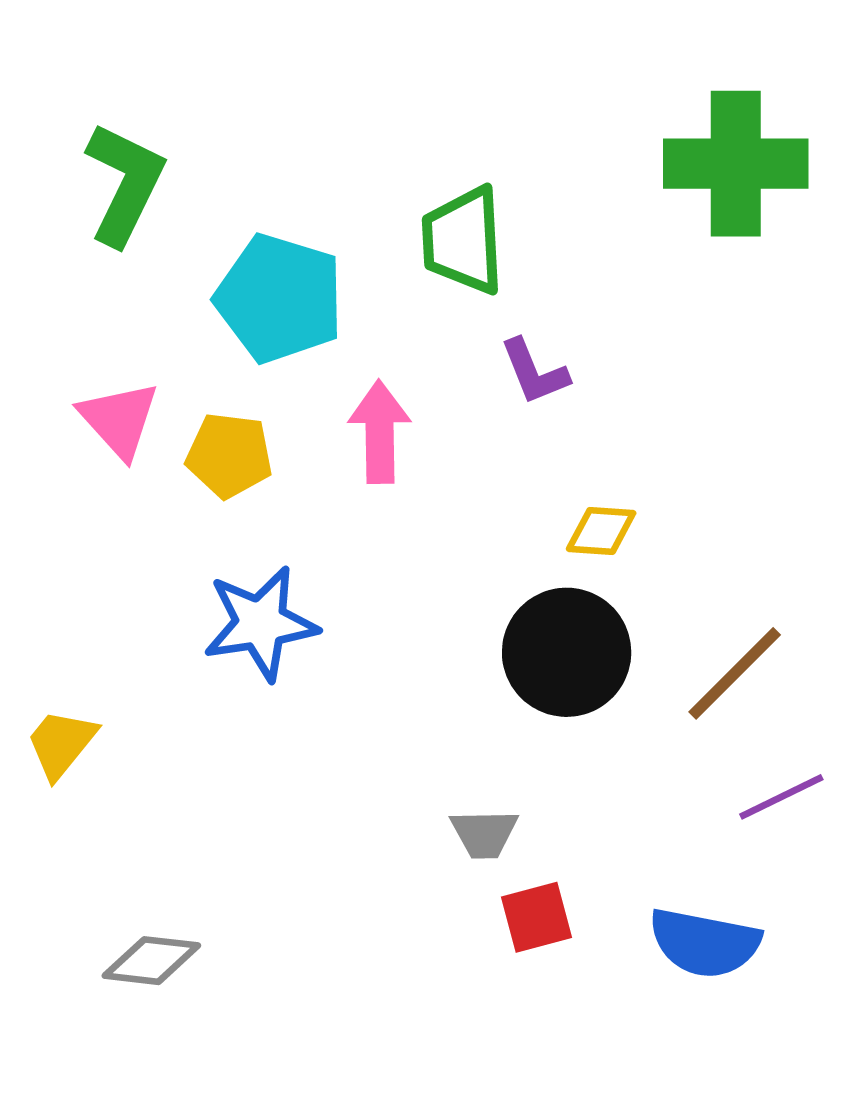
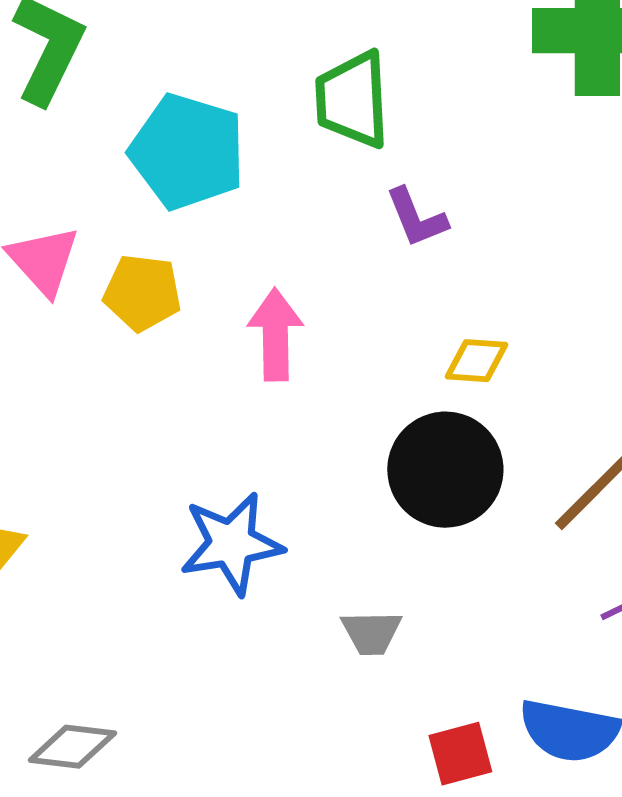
pink arrow: (380, 432) -> (275, 335), moved
blue star: (260, 623) -> (231, 544), moved
red square: (537, 917) -> (460, 754), moved

